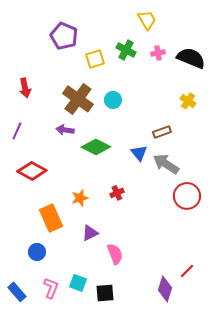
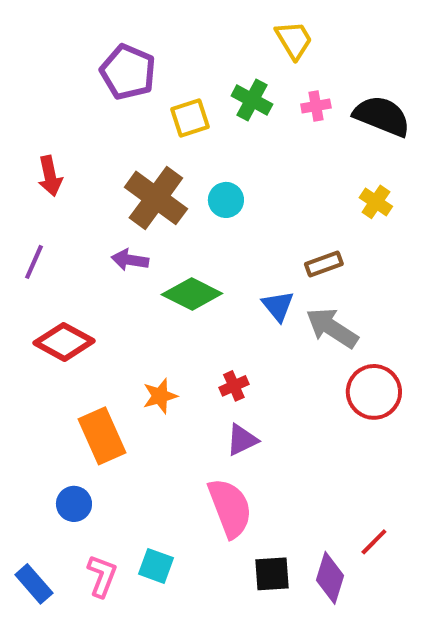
purple triangle: (90, 233) -> (242, 440), moved
pink semicircle: (115, 254) -> (230, 508), size x1.4
black square: (105, 293) -> (272, 574), moved

